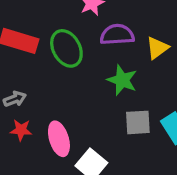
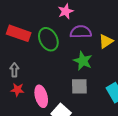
gray arrow: (15, 99) -> (14, 70), turned -72
gray square: (138, 122) -> (79, 86), moved

